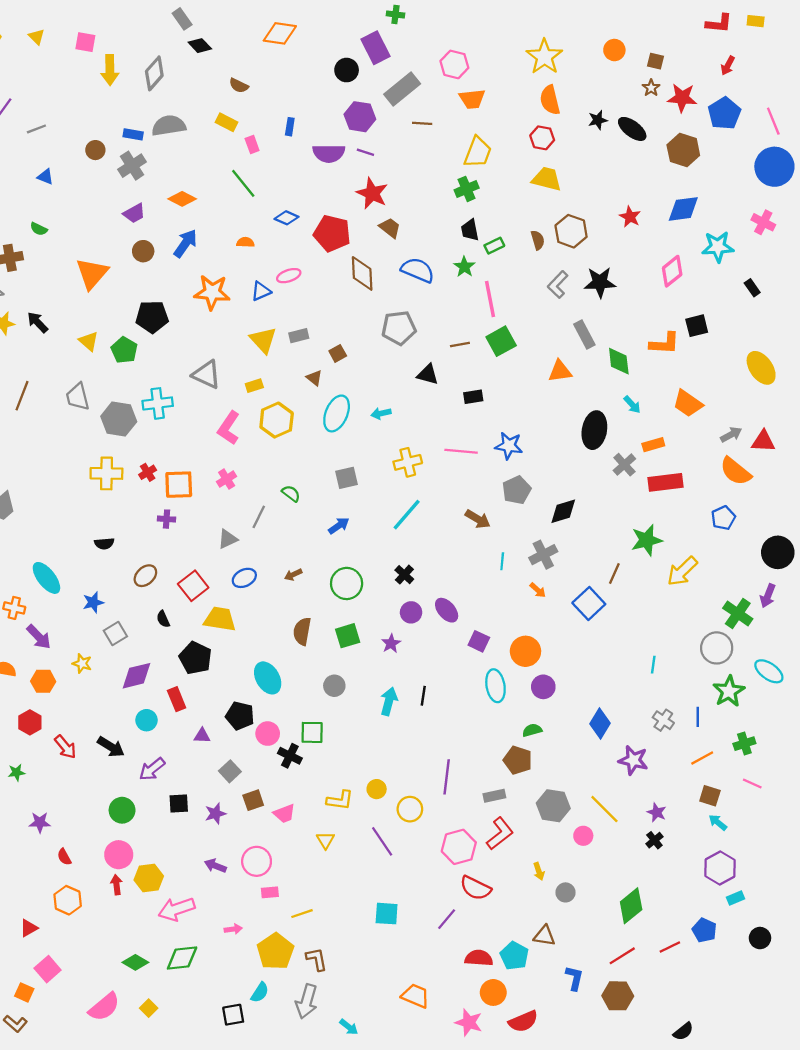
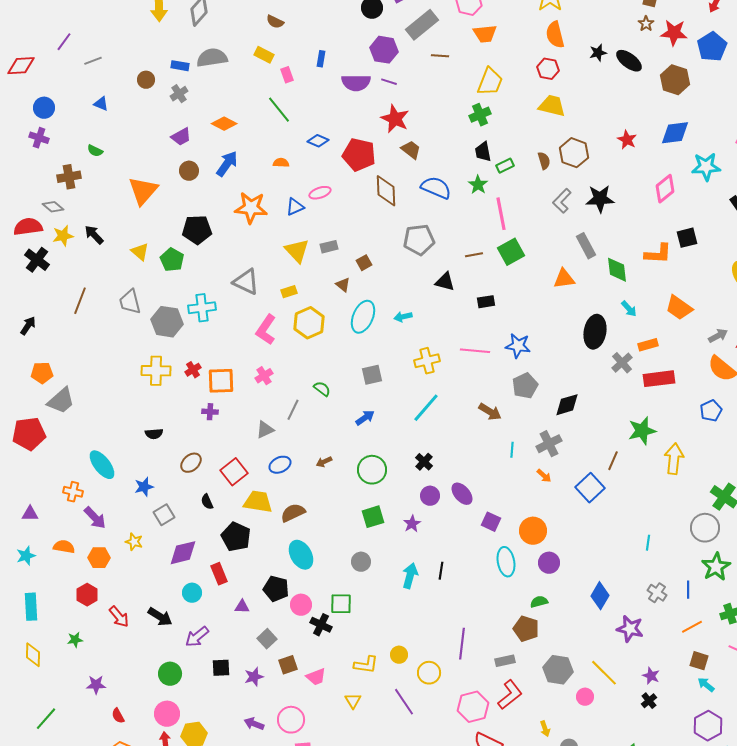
gray cross: (132, 166) -> (179, 94), size x0.7
yellow arrow: (682, 571) -> (674, 459), turned 140
brown semicircle: (302, 631) -> (293, 513), moved, turned 55

